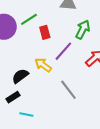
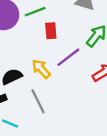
gray line: (68, 90) -> (38, 101), moved

